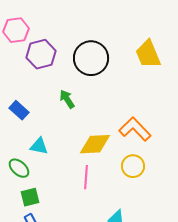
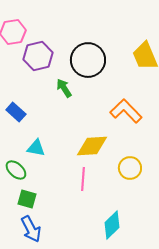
green arrow: (67, 99) -> (64, 88), moved
orange L-shape: (135, 129) -> (126, 111), moved
green square: (30, 197) -> (27, 199), turned 30

